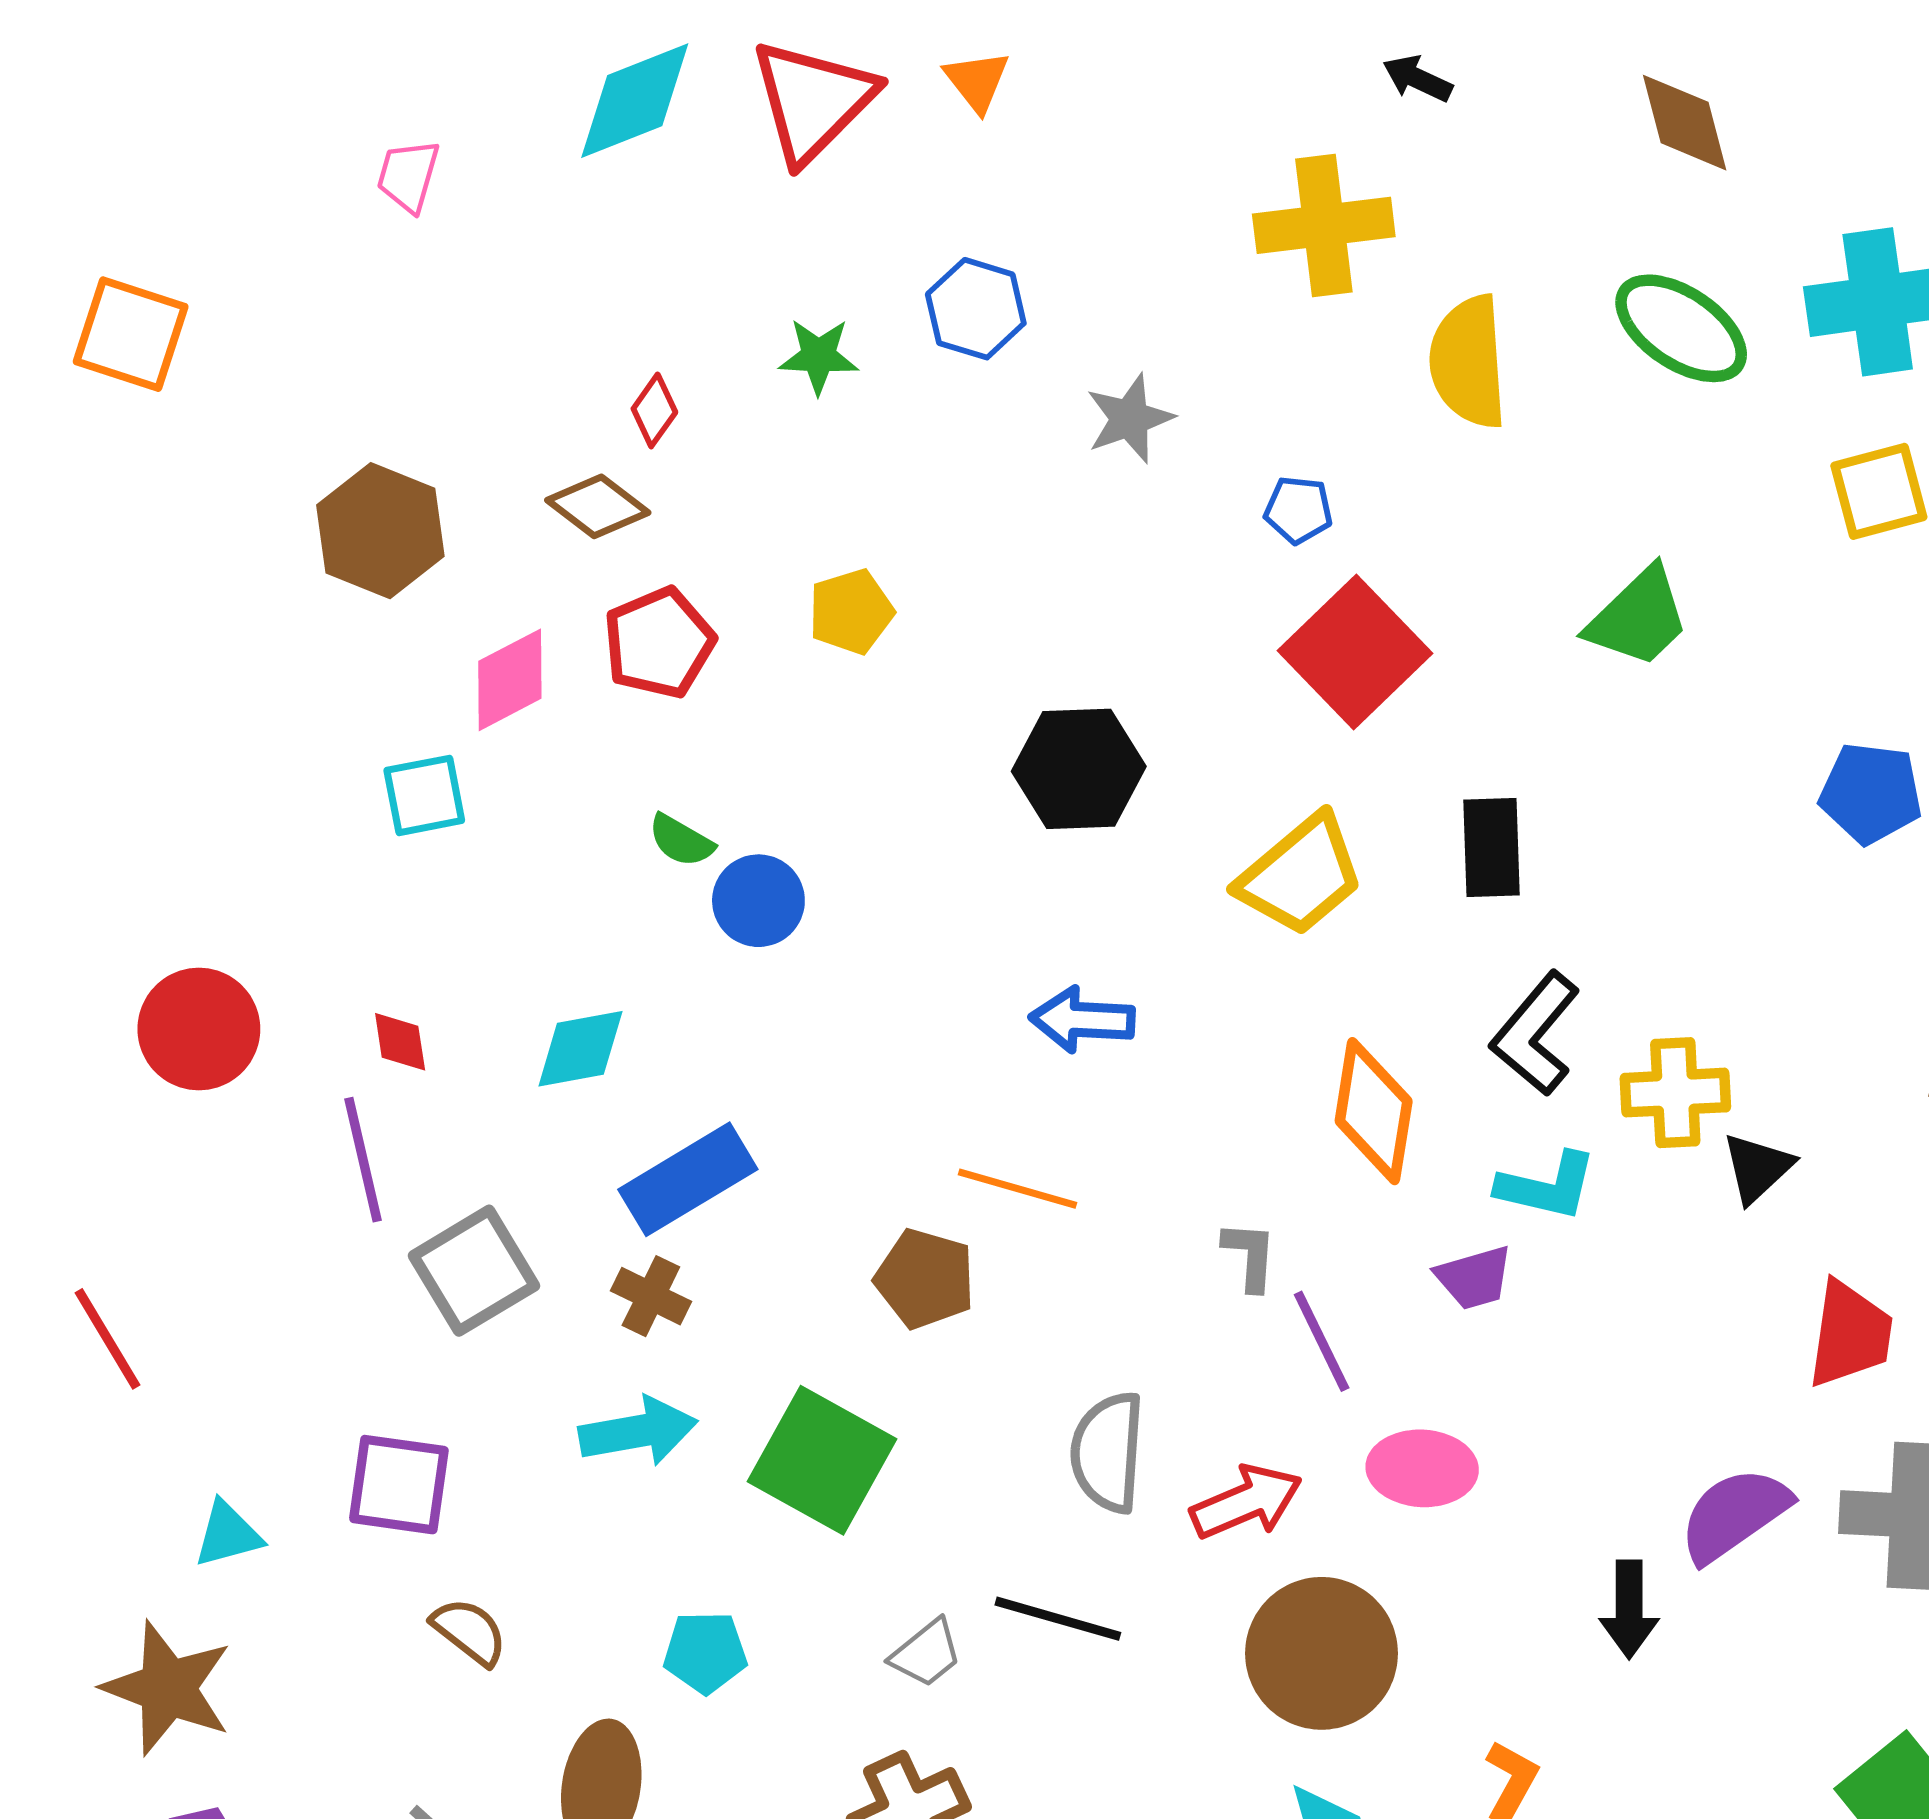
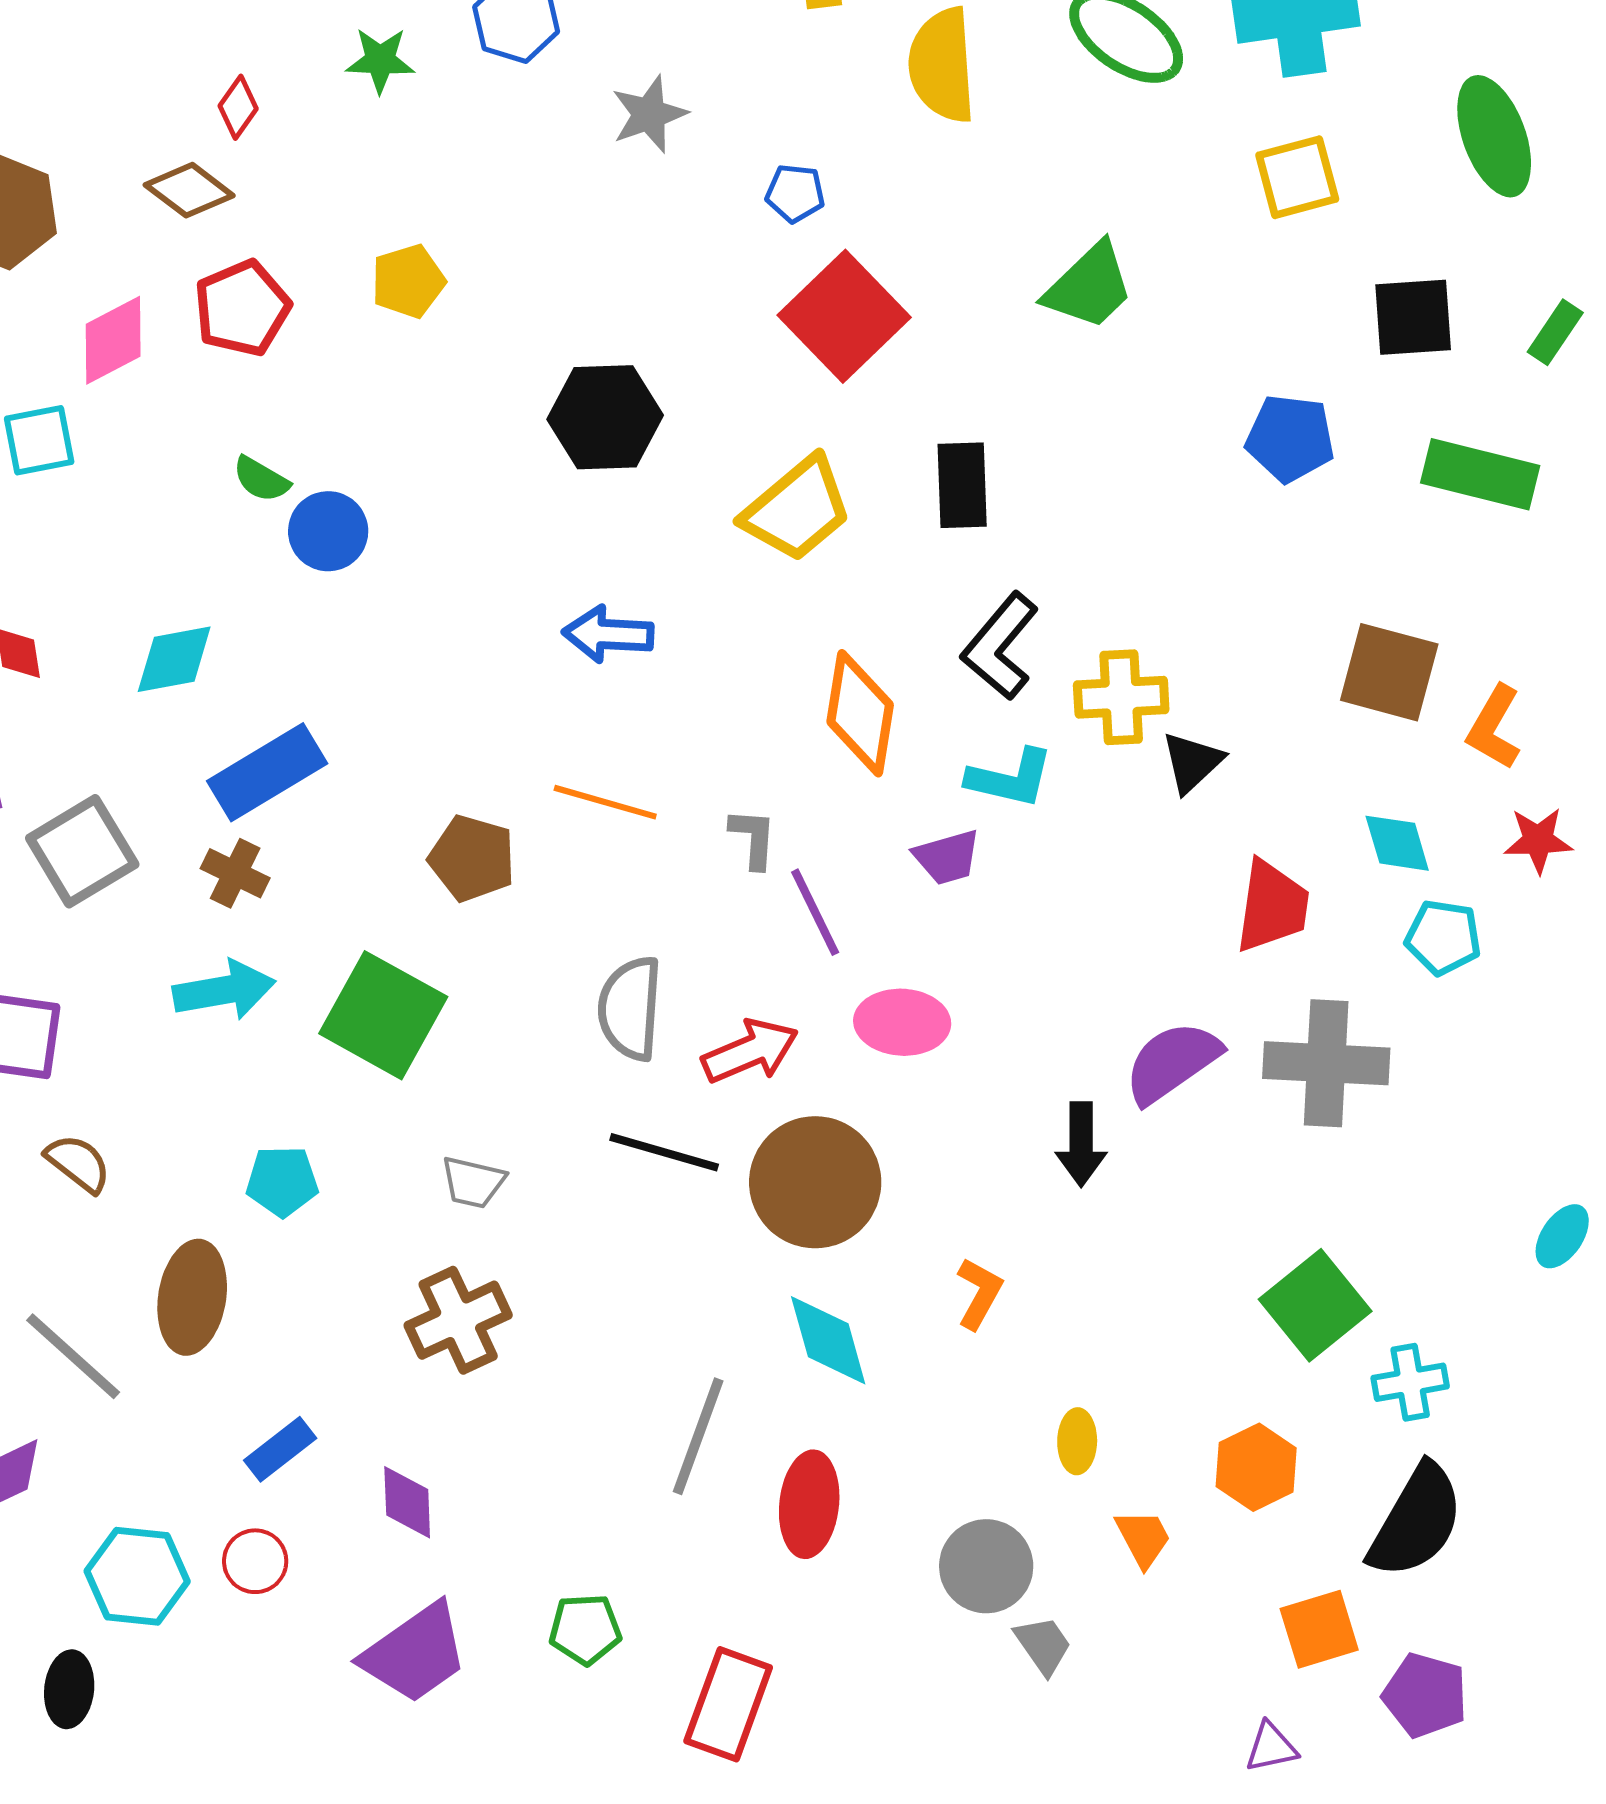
orange line: (1017, 1189) -> (605, 802), moved
black line: (1058, 1619) -> (664, 1152), moved
gray trapezoid: (926, 1653) -> (473, 1182), turned 52

